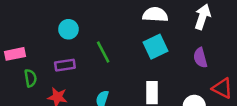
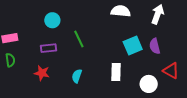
cyan square: (156, 47) -> (133, 46), moved
green semicircle: (30, 78) -> (10, 60), moved

